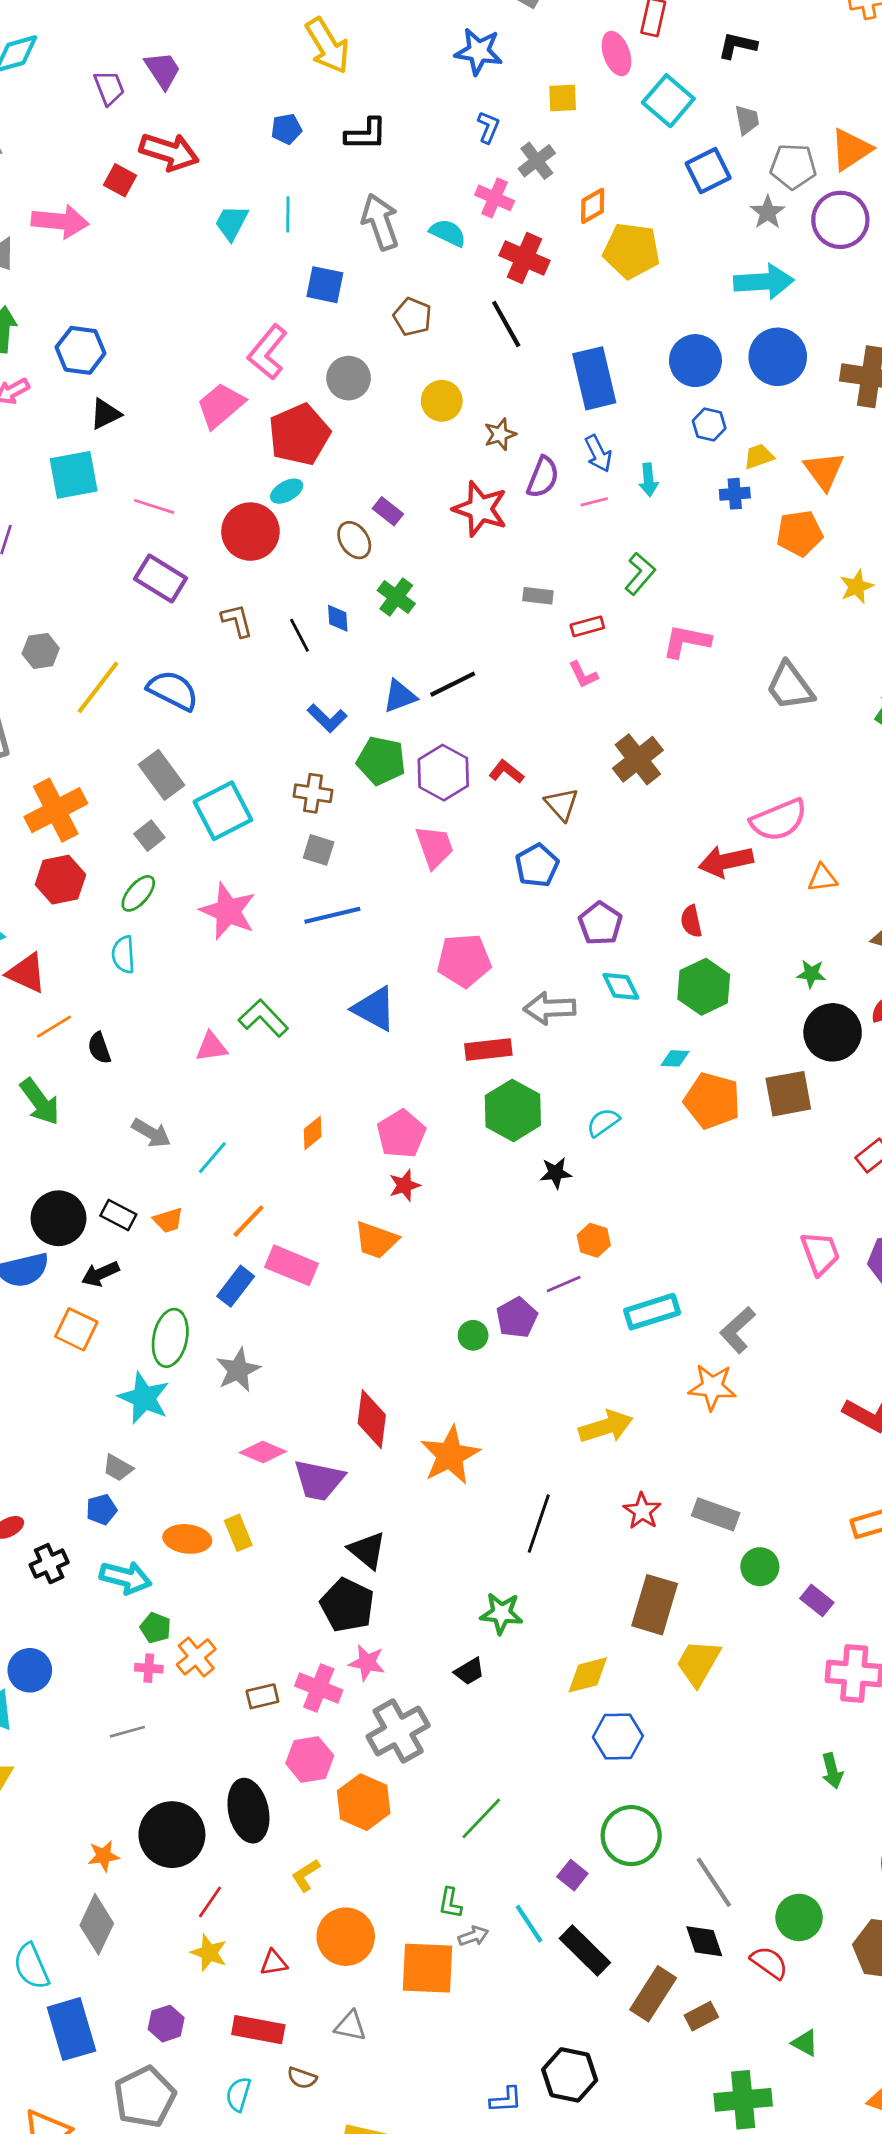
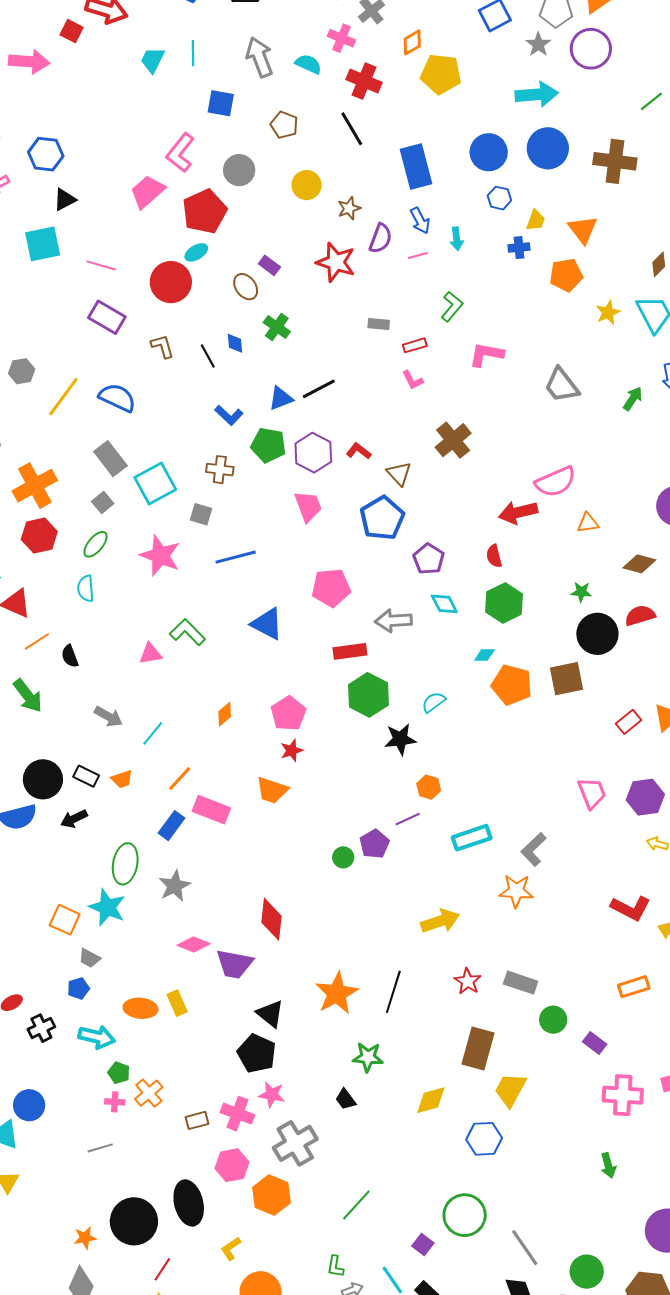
yellow trapezoid: (759, 456) -> (536, 220), turned 130
gray square: (319, 850) -> (201, 514), moved
blue pentagon: (537, 865) -> (382, 518), size x1.4
black star: (556, 1173) -> (400, 739), size x1.4
orange square: (76, 1329) -> (65, 920), moved
orange star: (450, 1455) -> (337, 993), moved
black trapezoid: (469, 1671) -> (346, 1099), turned 85
blue hexagon: (618, 1736) -> (484, 1139), moved

